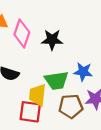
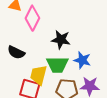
black star: (52, 40) -> (61, 40), moved

